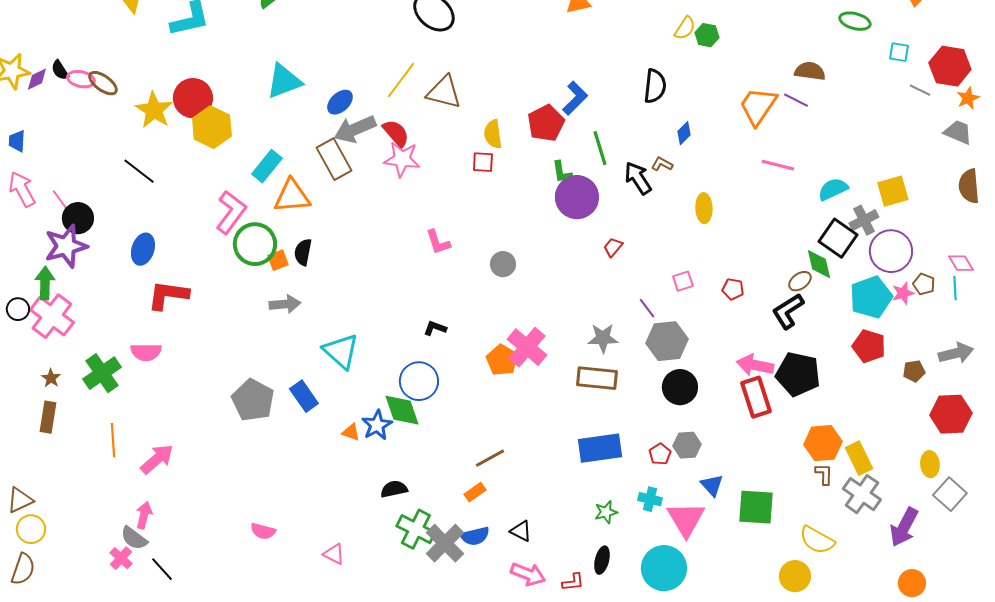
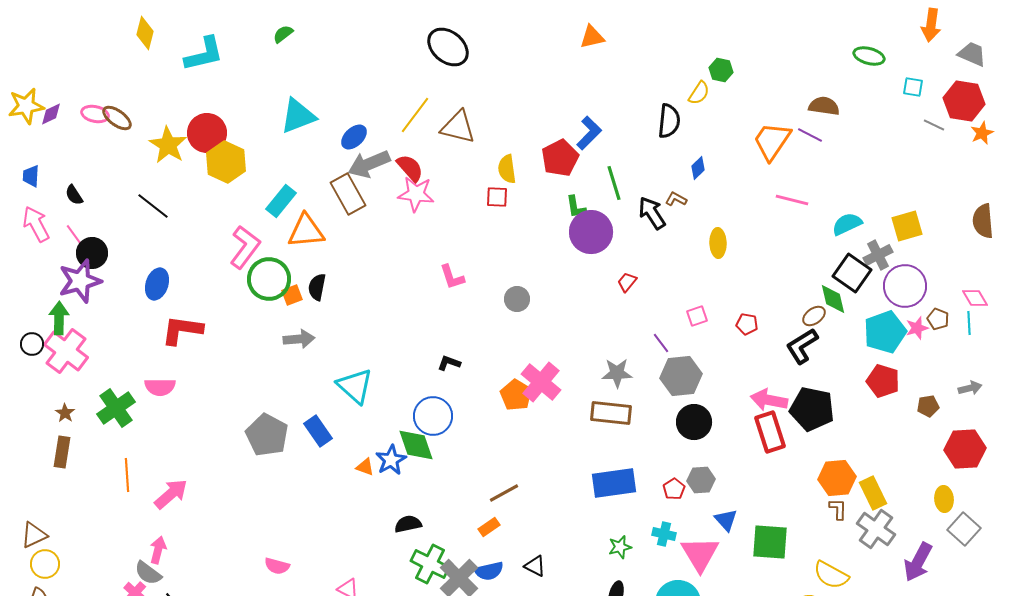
yellow semicircle: (685, 28) -> (699, 93), moved
black semicircle: (60, 70) -> (74, 195), moved
gray trapezoid: (958, 132) -> (972, 54), moved
gray arrow: (956, 353) -> (970, 388), size x0.7

